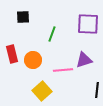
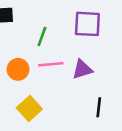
pink line: (63, 70) -> (51, 64), moved

